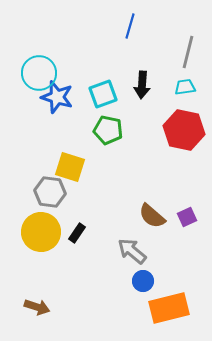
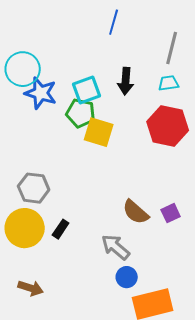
green pentagon: (108, 130) -> (81, 113), moved
yellow square: (70, 167) -> (99, 132), moved
brown arrow: (37, 307) -> (31, 288), moved

